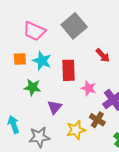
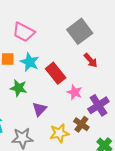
gray square: (74, 26) -> (80, 31), moved
red rectangle: (69, 70) -> (56, 73), turned -40

